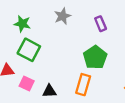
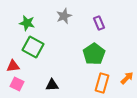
pink square: (27, 83) -> (17, 84), moved
orange rectangle: (83, 85) -> (102, 83), moved

